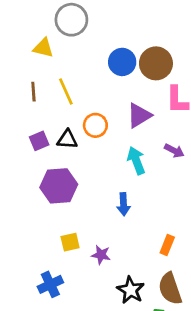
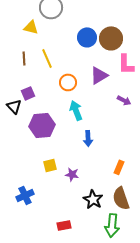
black triangle: (67, 139) -> (14, 106), moved, turned 42
cyan arrow: (136, 161) -> (76, 110), moved
blue cross: (50, 284) -> (25, 195), moved

